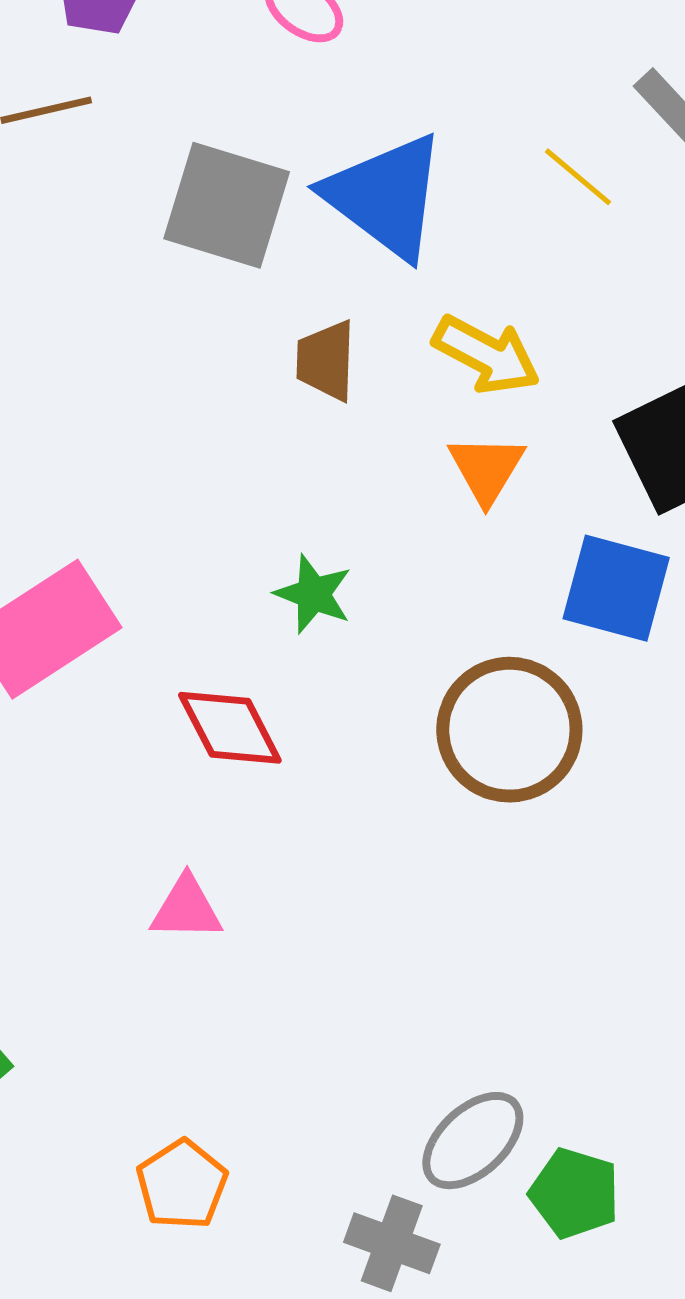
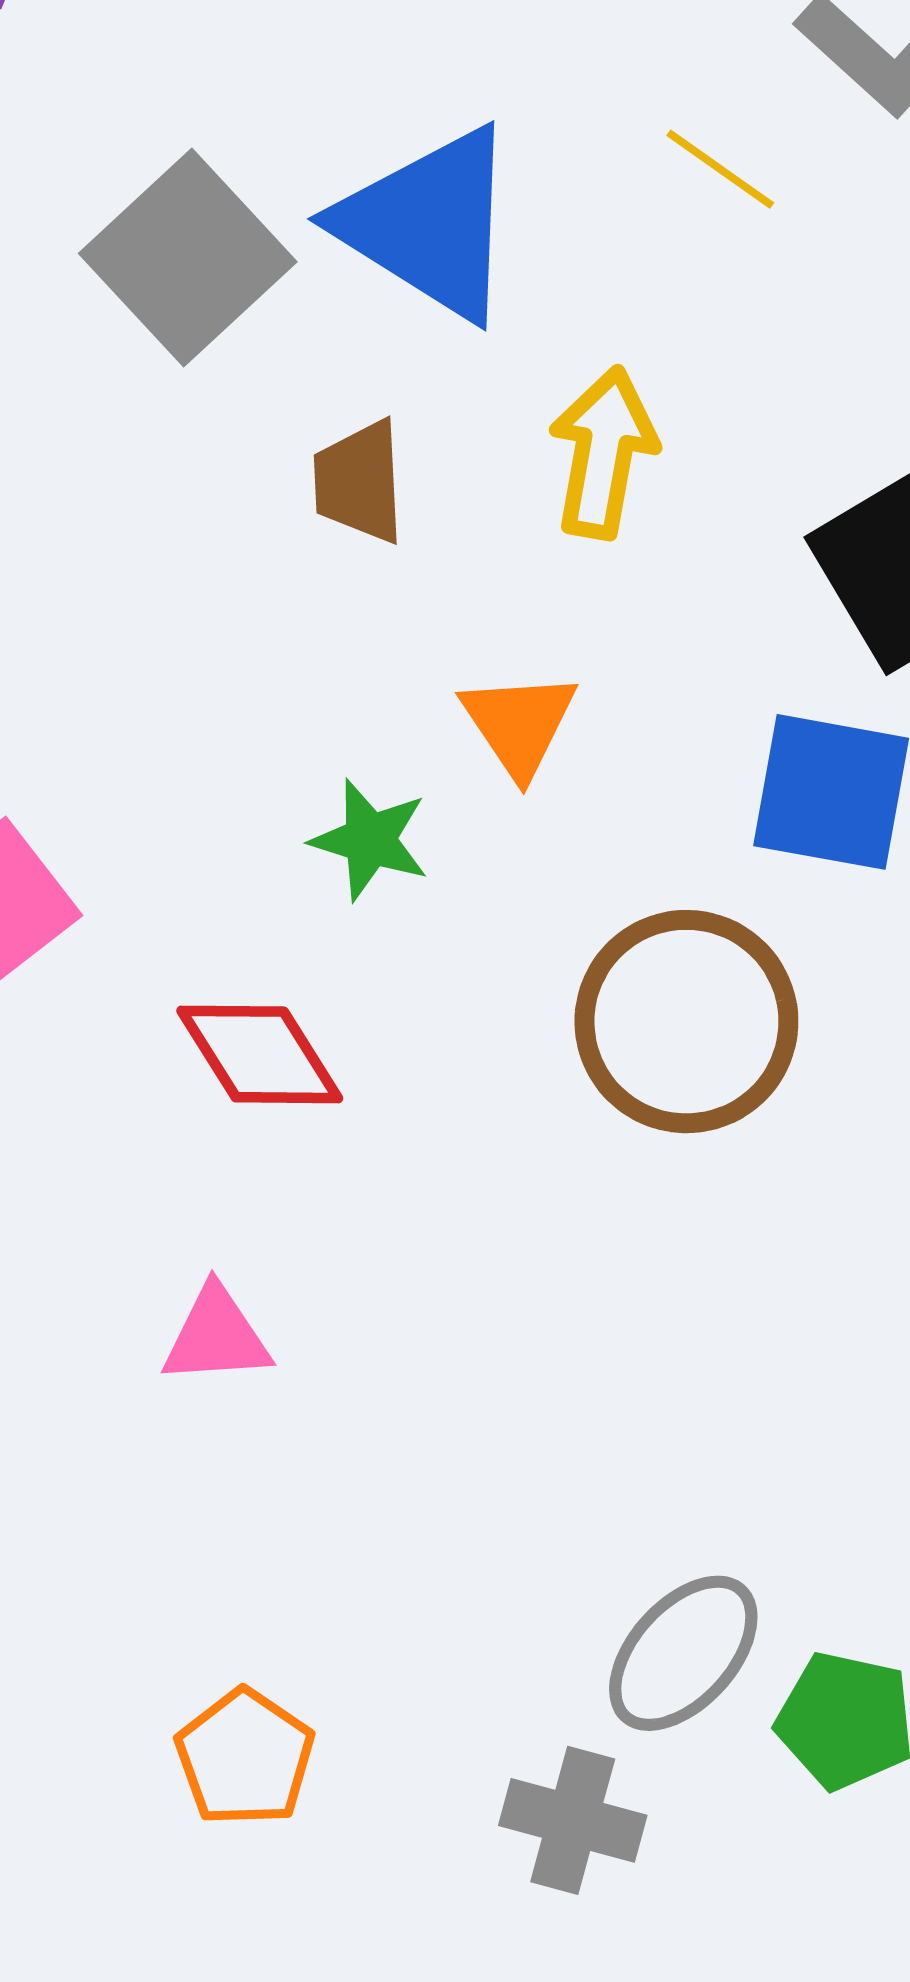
gray square: (227, 205) -> (188, 258), turned 35
yellow arrow: (486, 355) -> (603, 453), turned -103
orange triangle: (486, 469) -> (519, 724), moved

